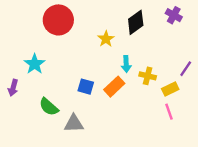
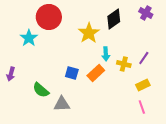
yellow star: (106, 39) -> (89, 33), size x1.5
cyan star: (35, 64) -> (29, 38), moved
purple line: (186, 69) -> (144, 58), moved
yellow rectangle: (170, 89) -> (143, 85), moved
pink line: (169, 112) -> (142, 107), moved

